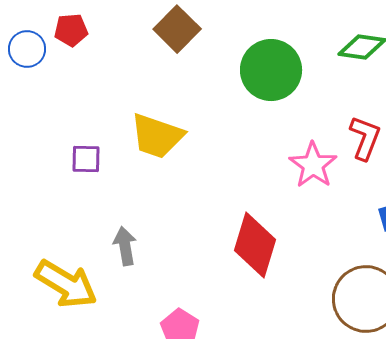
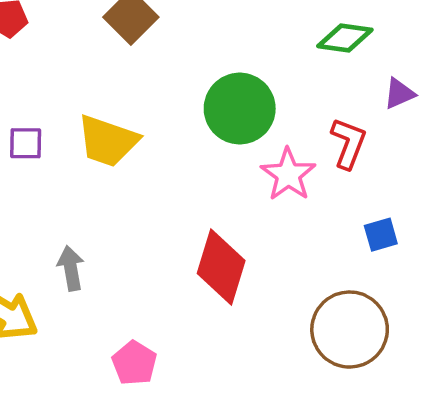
green circle: (271, 70) -> (240, 109), moved
purple square: (86, 159) -> (26, 143), moved

